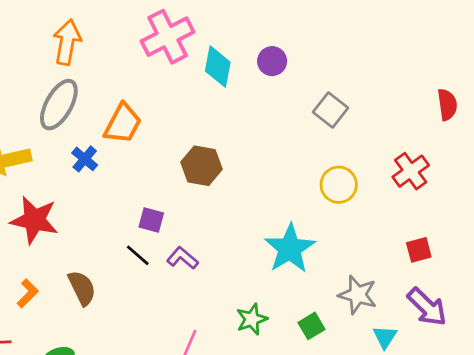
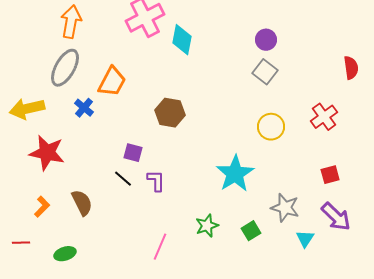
purple circle: (272, 61) -> (266, 40), moved
purple L-shape: (182, 258) -> (156, 181), turned 50

